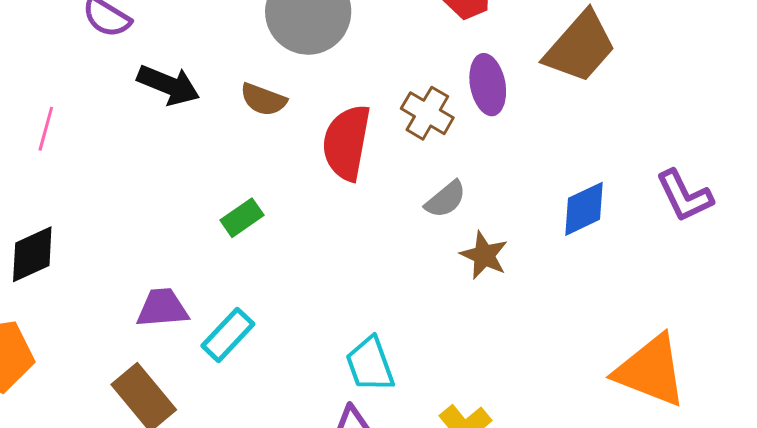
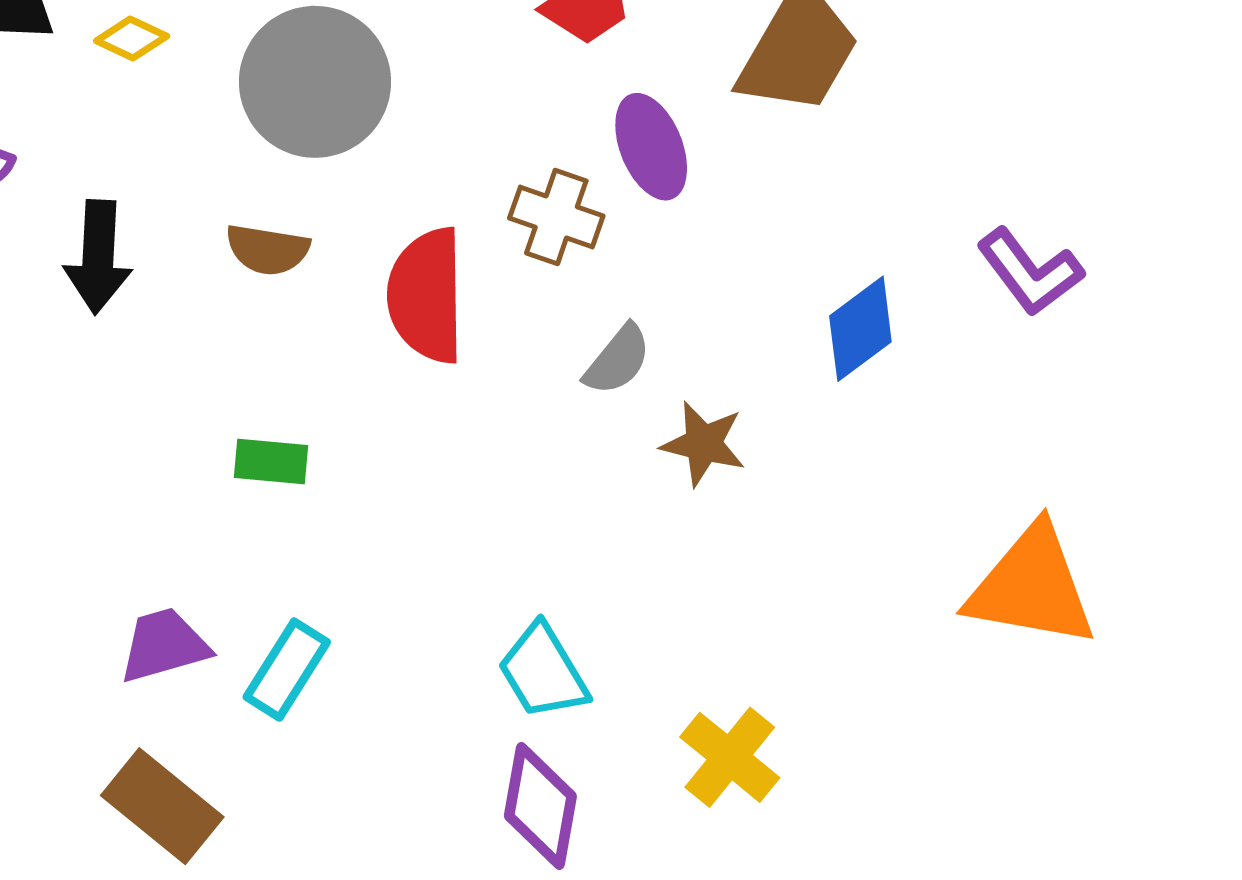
black arrow: (168, 85) -> (98, 257), turned 82
green rectangle: (242, 218) -> (271, 462), turned 51

